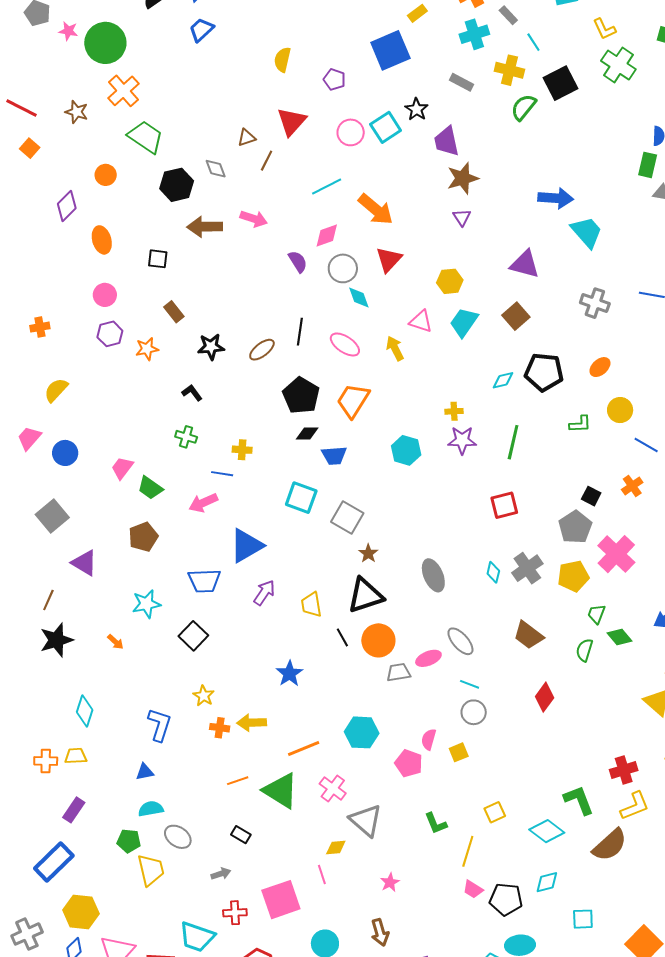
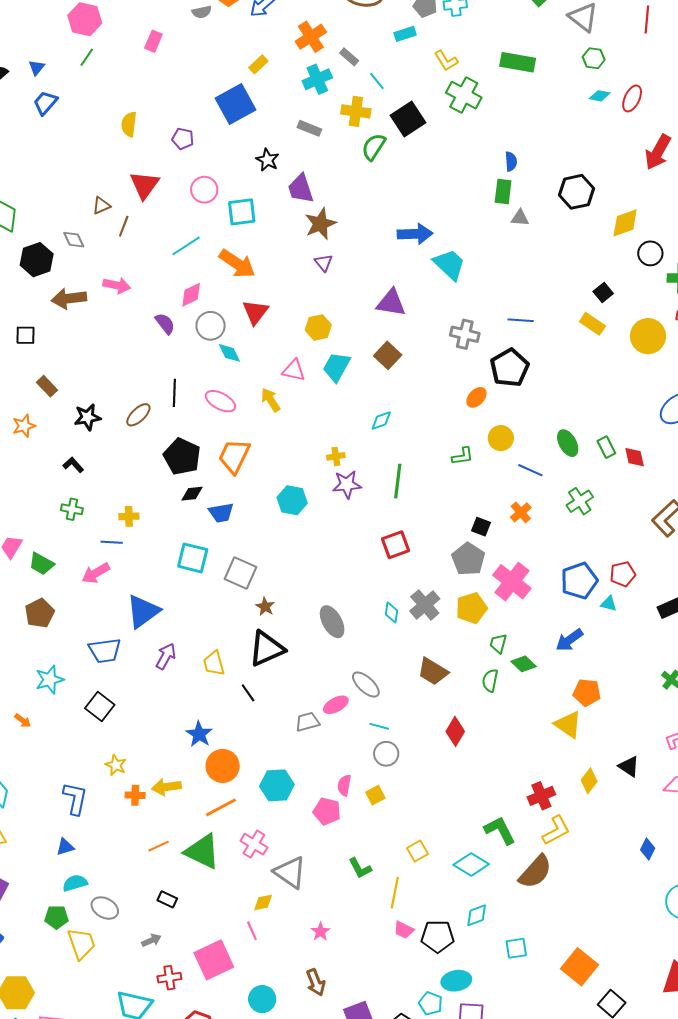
cyan square: (386, 127) -> (242, 212), moved, turned 32
black pentagon: (544, 372) -> (510, 368), moved, turned -30
orange circle: (378, 640) -> (223, 766), moved

